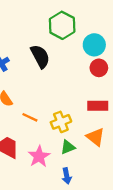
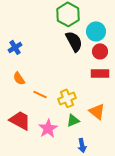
black semicircle: (40, 56) -> (74, 41), moved
red rectangle: (98, 106) -> (100, 73), moved
blue arrow: (67, 176) -> (82, 145), moved

